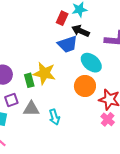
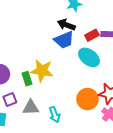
red rectangle: (62, 18) -> (92, 35), moved, turned 40
black arrow: (81, 31) -> (66, 25), moved
orange circle: (85, 86) -> (87, 99), moved

